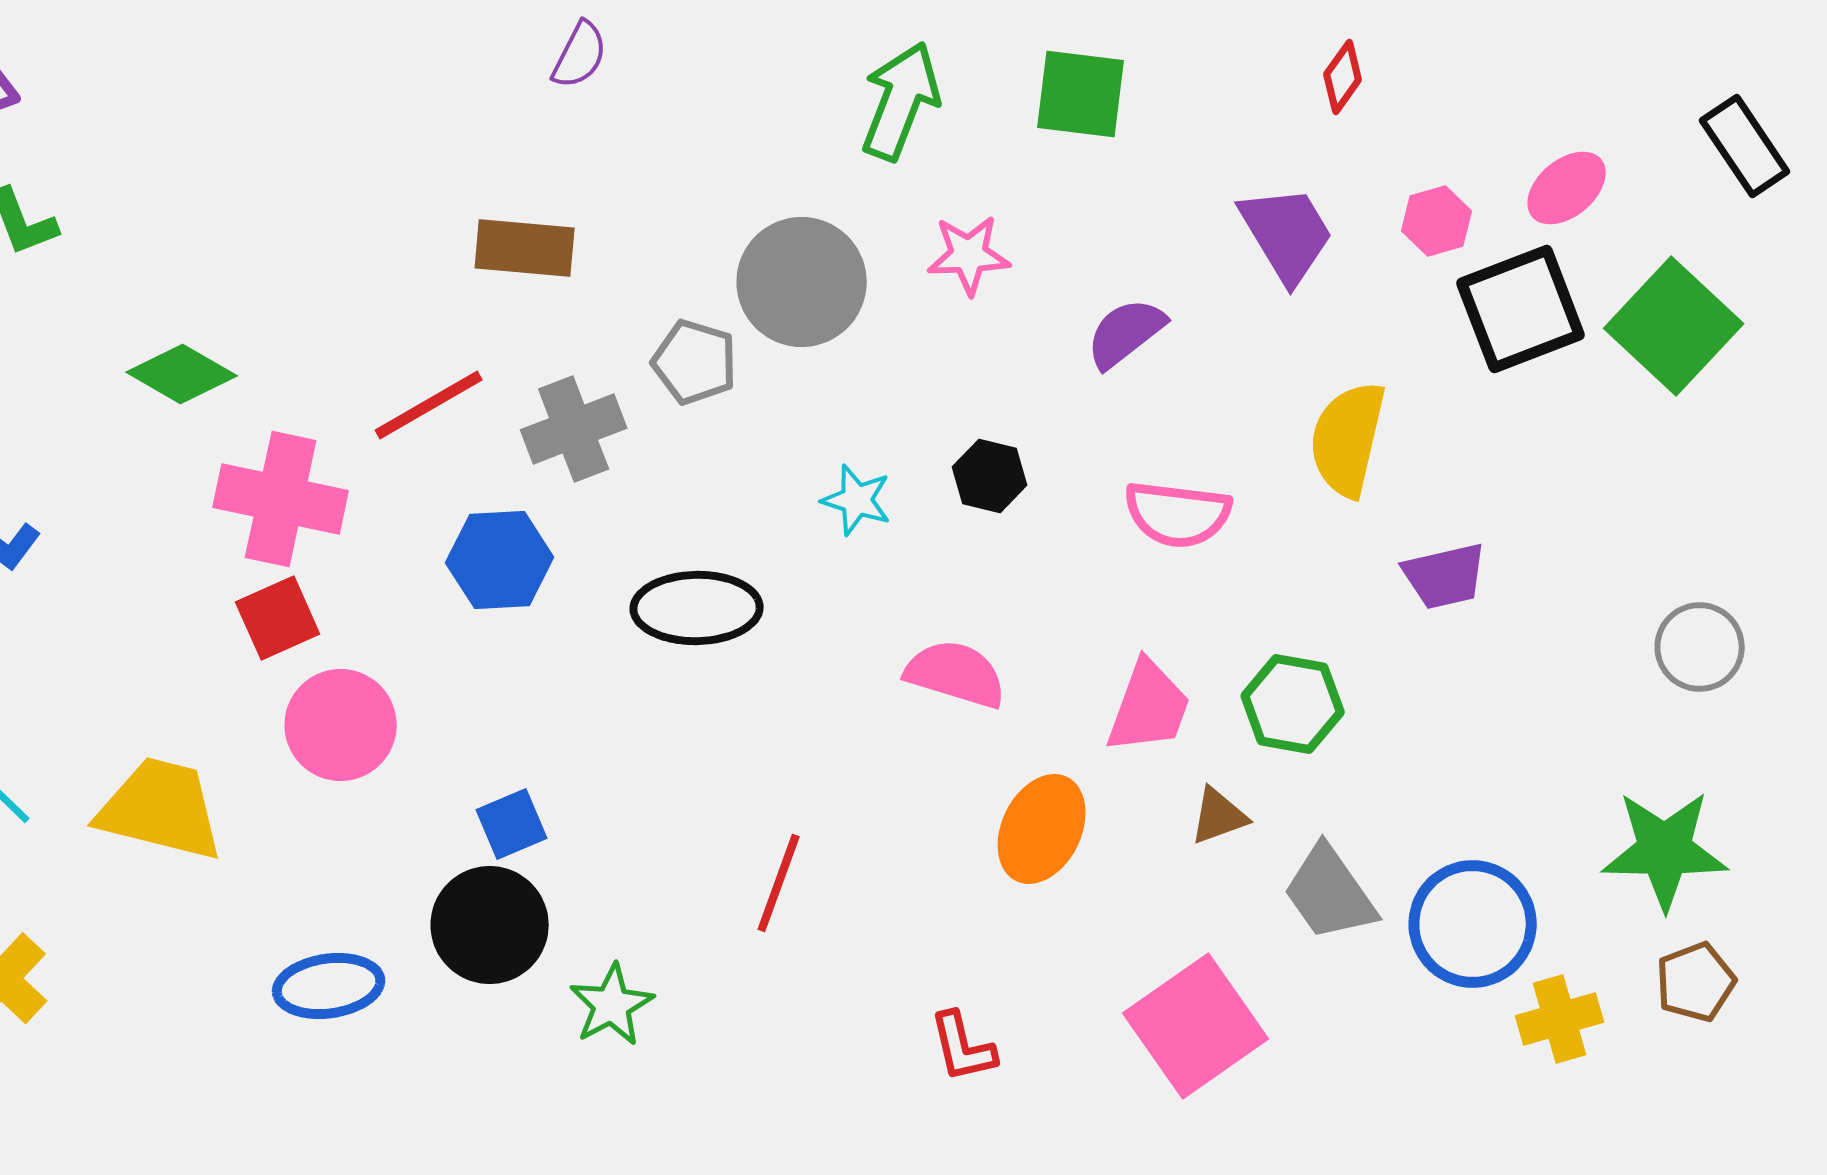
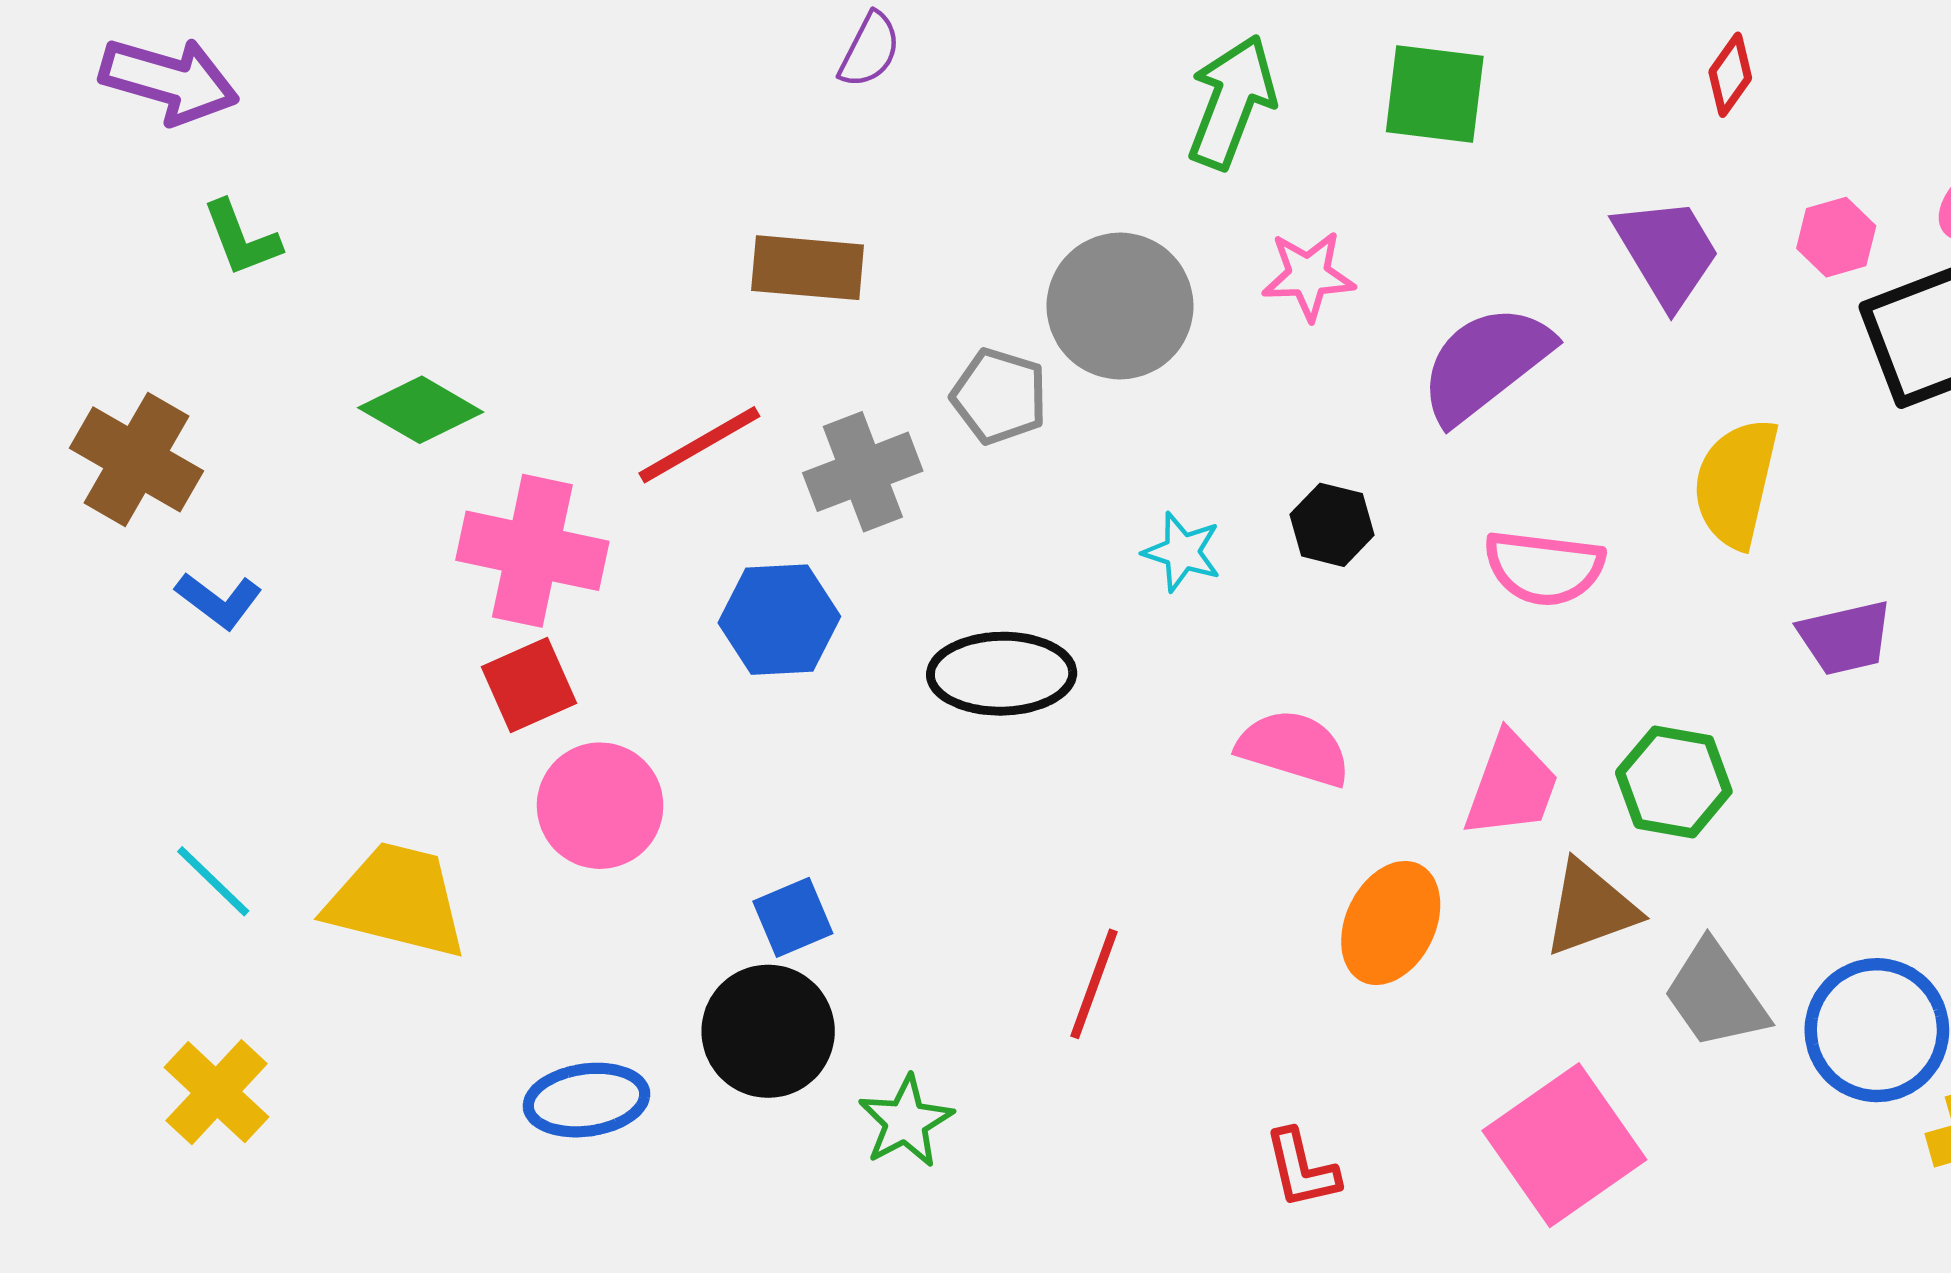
purple semicircle: (1126, 333) -> (1485, 364), size x1.5
brown triangle: (1219, 816) -> (1590, 908), size x1.5

